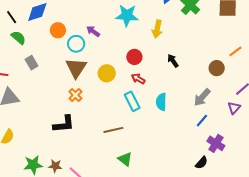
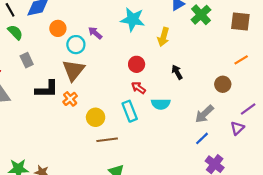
orange line: (235, 51) -> (241, 60), moved
yellow circle: (107, 73) -> (96, 117), moved
cyan semicircle: (161, 102) -> (161, 104), moved, turned -96
black L-shape: (64, 124) -> (47, 89), moved

